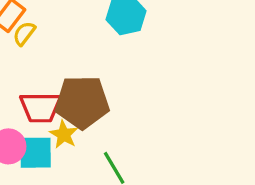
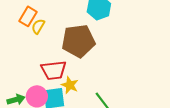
brown pentagon: (82, 102) -> (78, 41), moved

